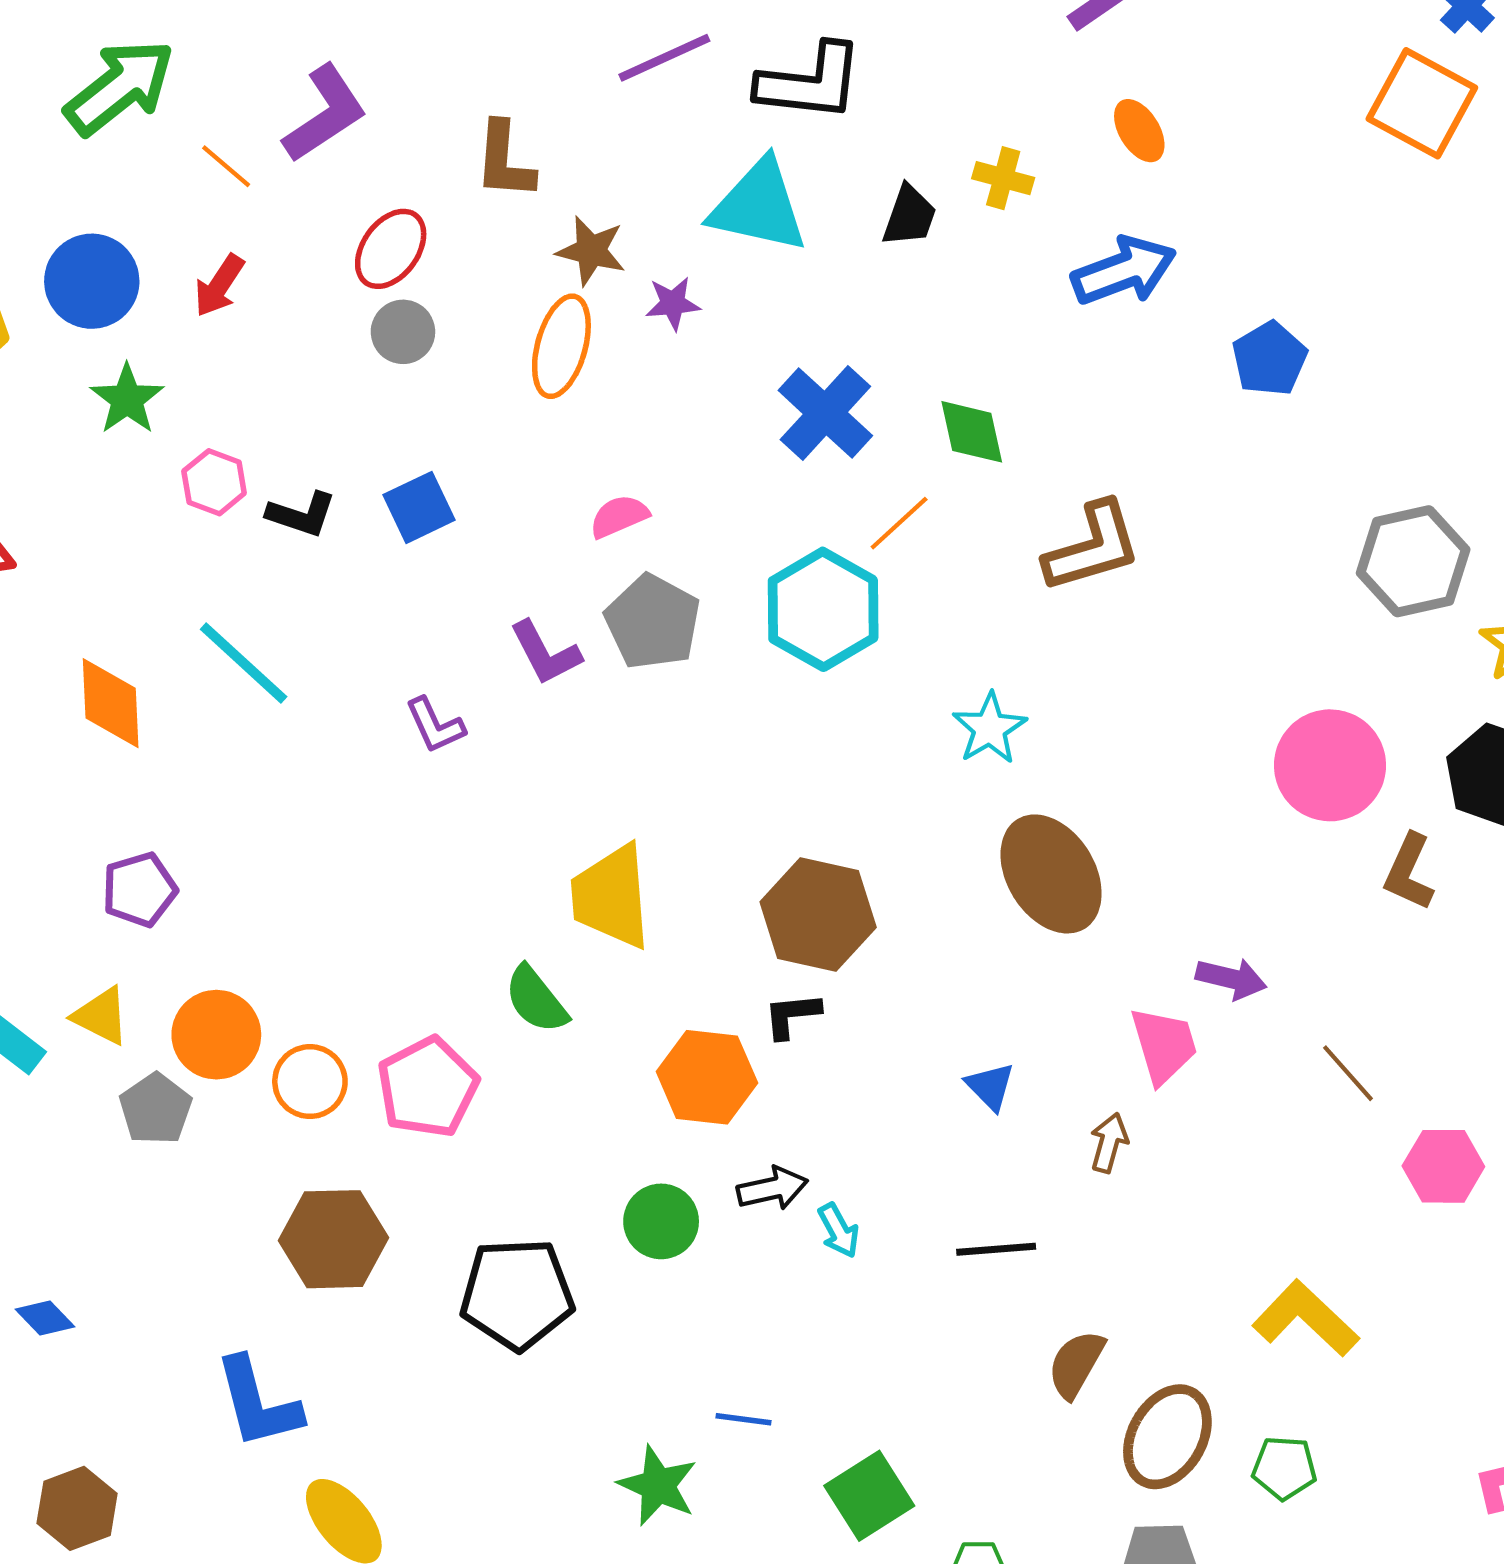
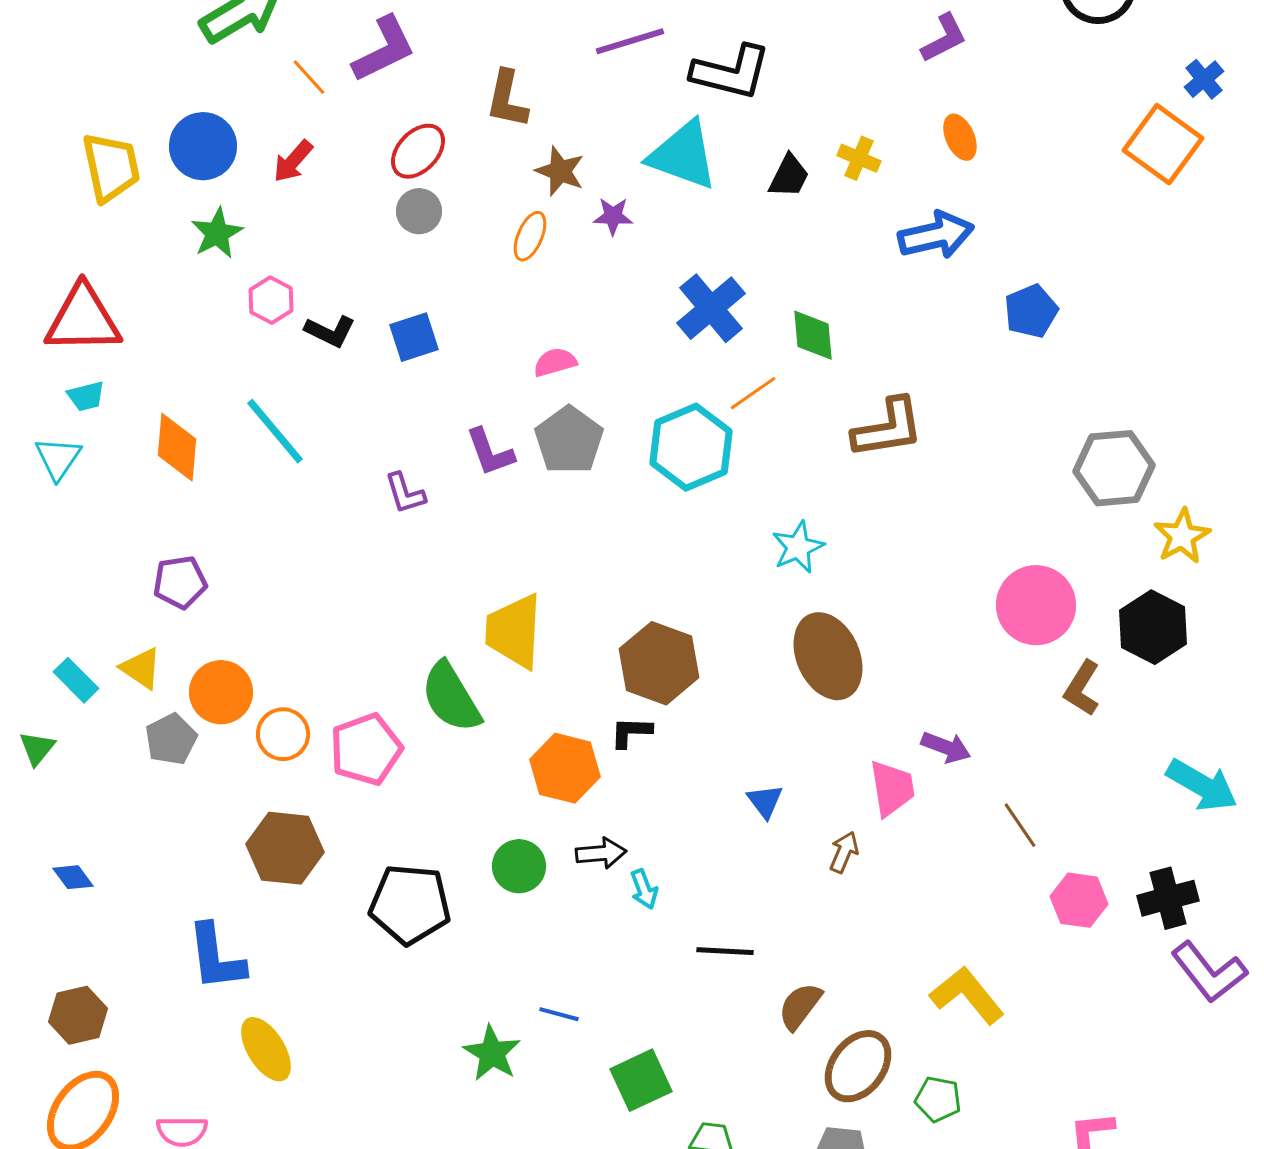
orange ellipse: (561, 346) -> (530, 236), size x0.7
green semicircle: (536, 1000) -> (451, 697), size x1.4
black line: (996, 1249) -> (725, 951), moved

